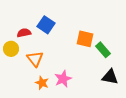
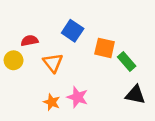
blue square: (46, 25) -> (73, 31), moved
orange triangle: (35, 59) -> (53, 63), moved
pink star: (63, 79) -> (78, 97), turned -30

